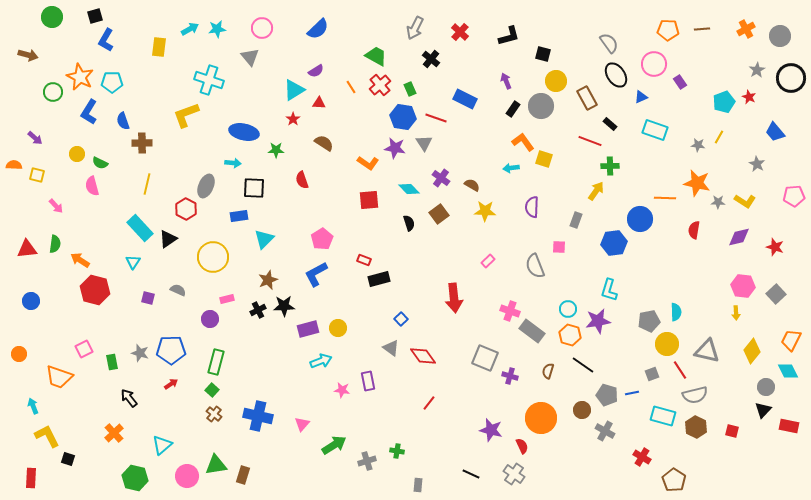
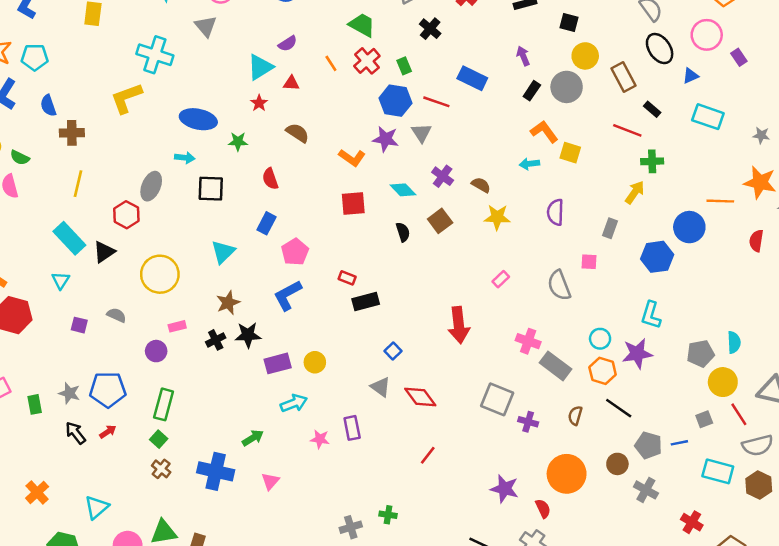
blue rectangle: (239, 216) -> (266, 223), moved, turned -54
black arrow: (129, 398) -> (76, 433), moved
green arrow: (334, 445) -> (253, 438), moved, size x0.7

